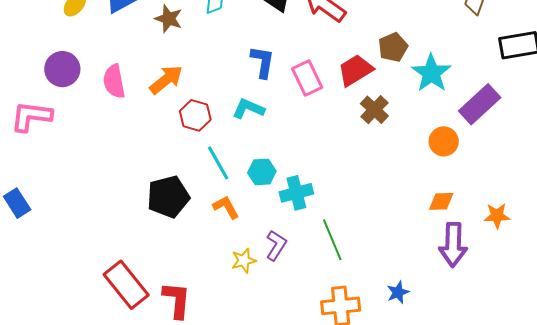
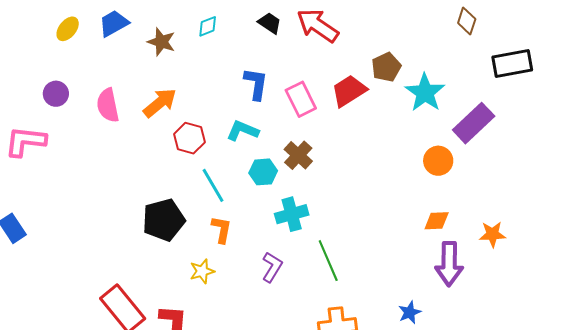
purple circle: (62, 69) -> (56, 94), size x0.7
brown cross: (374, 110) -> (298, 155), moved
cyan hexagon: (262, 172) -> (263, 172), moved
orange L-shape: (226, 207) -> (221, 229), turned 40
yellow star: (244, 261) -> (202, 271), moved
blue star: (398, 292) -> (410, 312), moved

